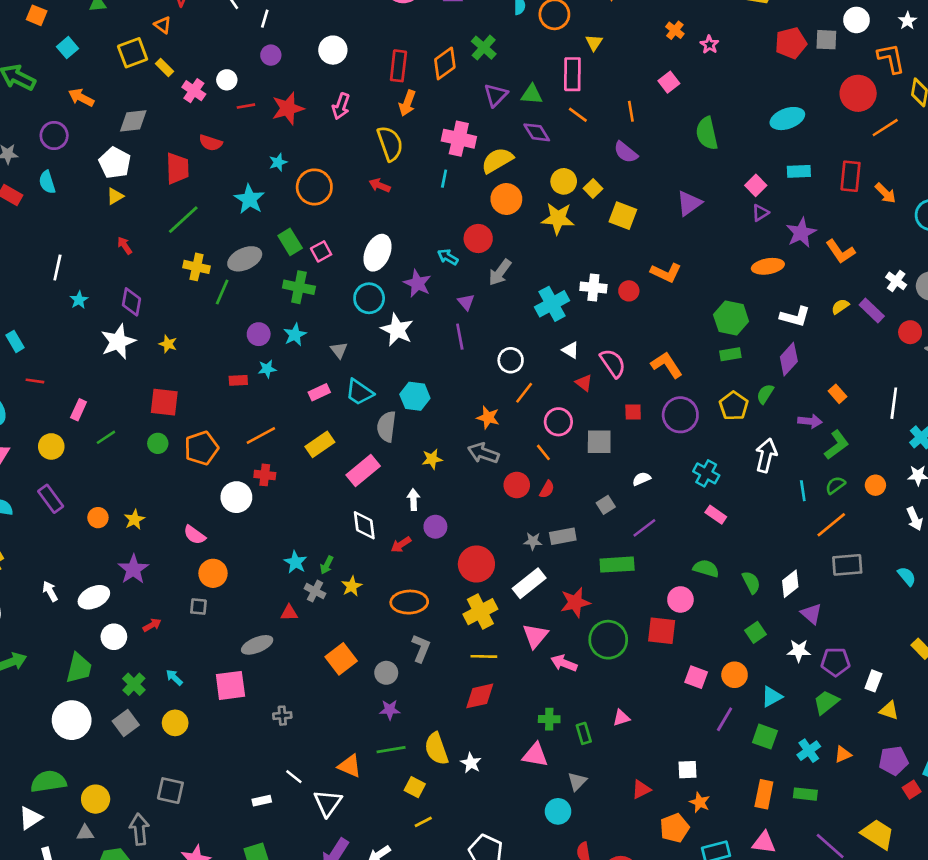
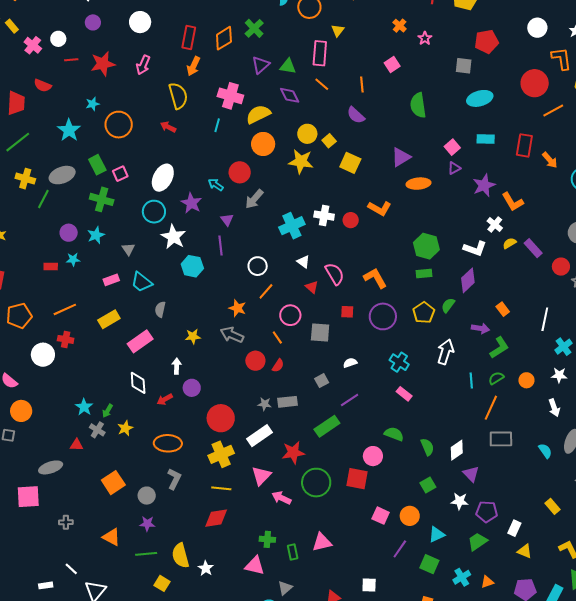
gray square: (826, 40) -> (464, 66), moved
orange ellipse: (768, 266) -> (419, 184), moved
white cross: (896, 281) -> (495, 225), moved
cyan hexagon: (415, 396) -> (192, 266), moved
gray semicircle: (387, 426) -> (160, 309), size x0.7
orange line: (831, 525) -> (491, 408), turned -30
green rectangle: (617, 565) -> (327, 426), turned -35
pink triangle: (621, 718) -> (322, 542), size x1.5
orange triangle: (350, 766) -> (111, 537), moved

